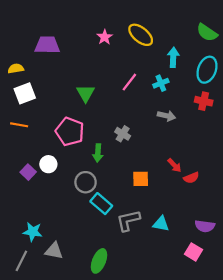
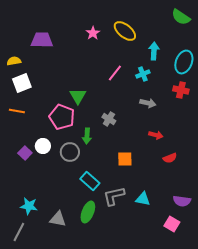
green semicircle: (207, 33) -> (181, 17), moved
green triangle: (86, 93) -> (78, 96), moved
red arrow: (174, 165) -> (156, 135), moved, turned -32
gray circle: (86, 182) -> (70, 152), moved
gray triangle: (54, 251) -> (58, 219), moved
green ellipse: (99, 261) -> (88, 212), moved

